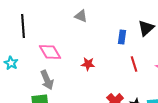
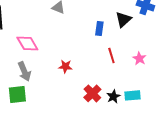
red star: (88, 64) -> (65, 66), moved

